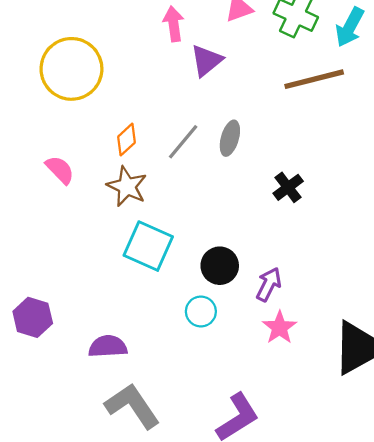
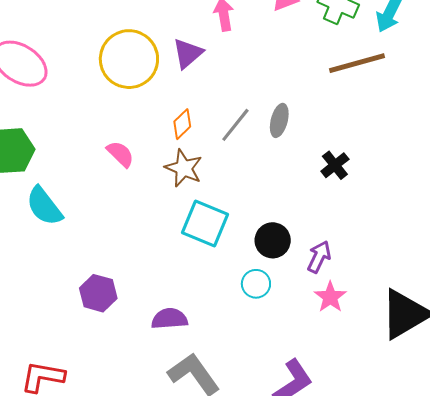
purple triangle: (206, 61) -> (188, 53), moved

